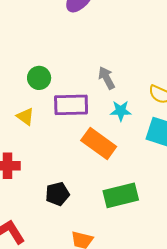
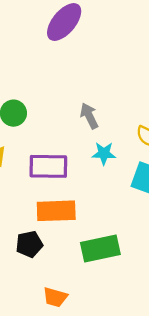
purple rectangle: (71, 105) -> (48, 166), moved
orange rectangle: (99, 143) -> (56, 211), moved, turned -40

